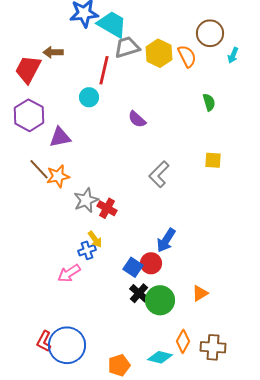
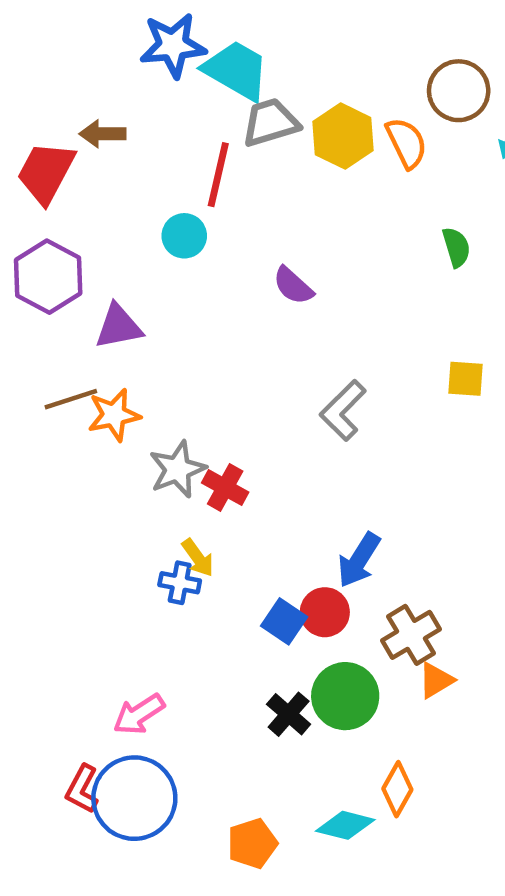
brown line: (39, 169) -> (71, 399), turned -65
blue cross: (87, 250) -> (180, 583), turned 30
pink arrow: (69, 273) -> (139, 714), moved
black cross: (139, 293) -> (289, 714), moved
brown cross: (213, 347) -> (411, 635), moved, turned -35

